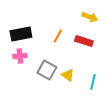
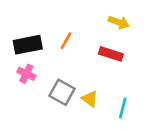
orange line: (58, 36) -> (66, 41), moved
pink cross: (20, 56) -> (26, 74), turned 32

